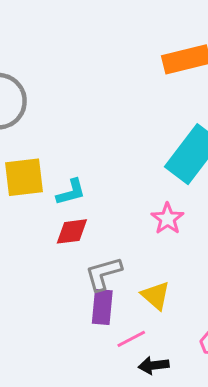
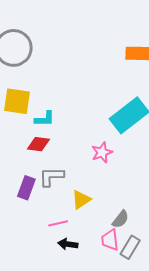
yellow triangle: (156, 296) -> (81, 200), turned 30
purple rectangle: (102, 307) -> (26, 188), moved

